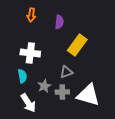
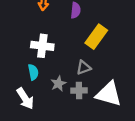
white arrow: (28, 103) -> (25, 98), moved

